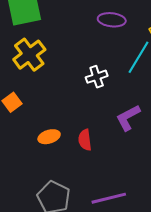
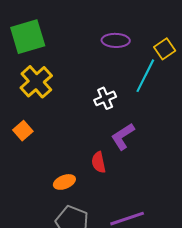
purple L-shape: (128, 118) -> (123, 136), moved
orange ellipse: (49, 137) -> (64, 182), moved

